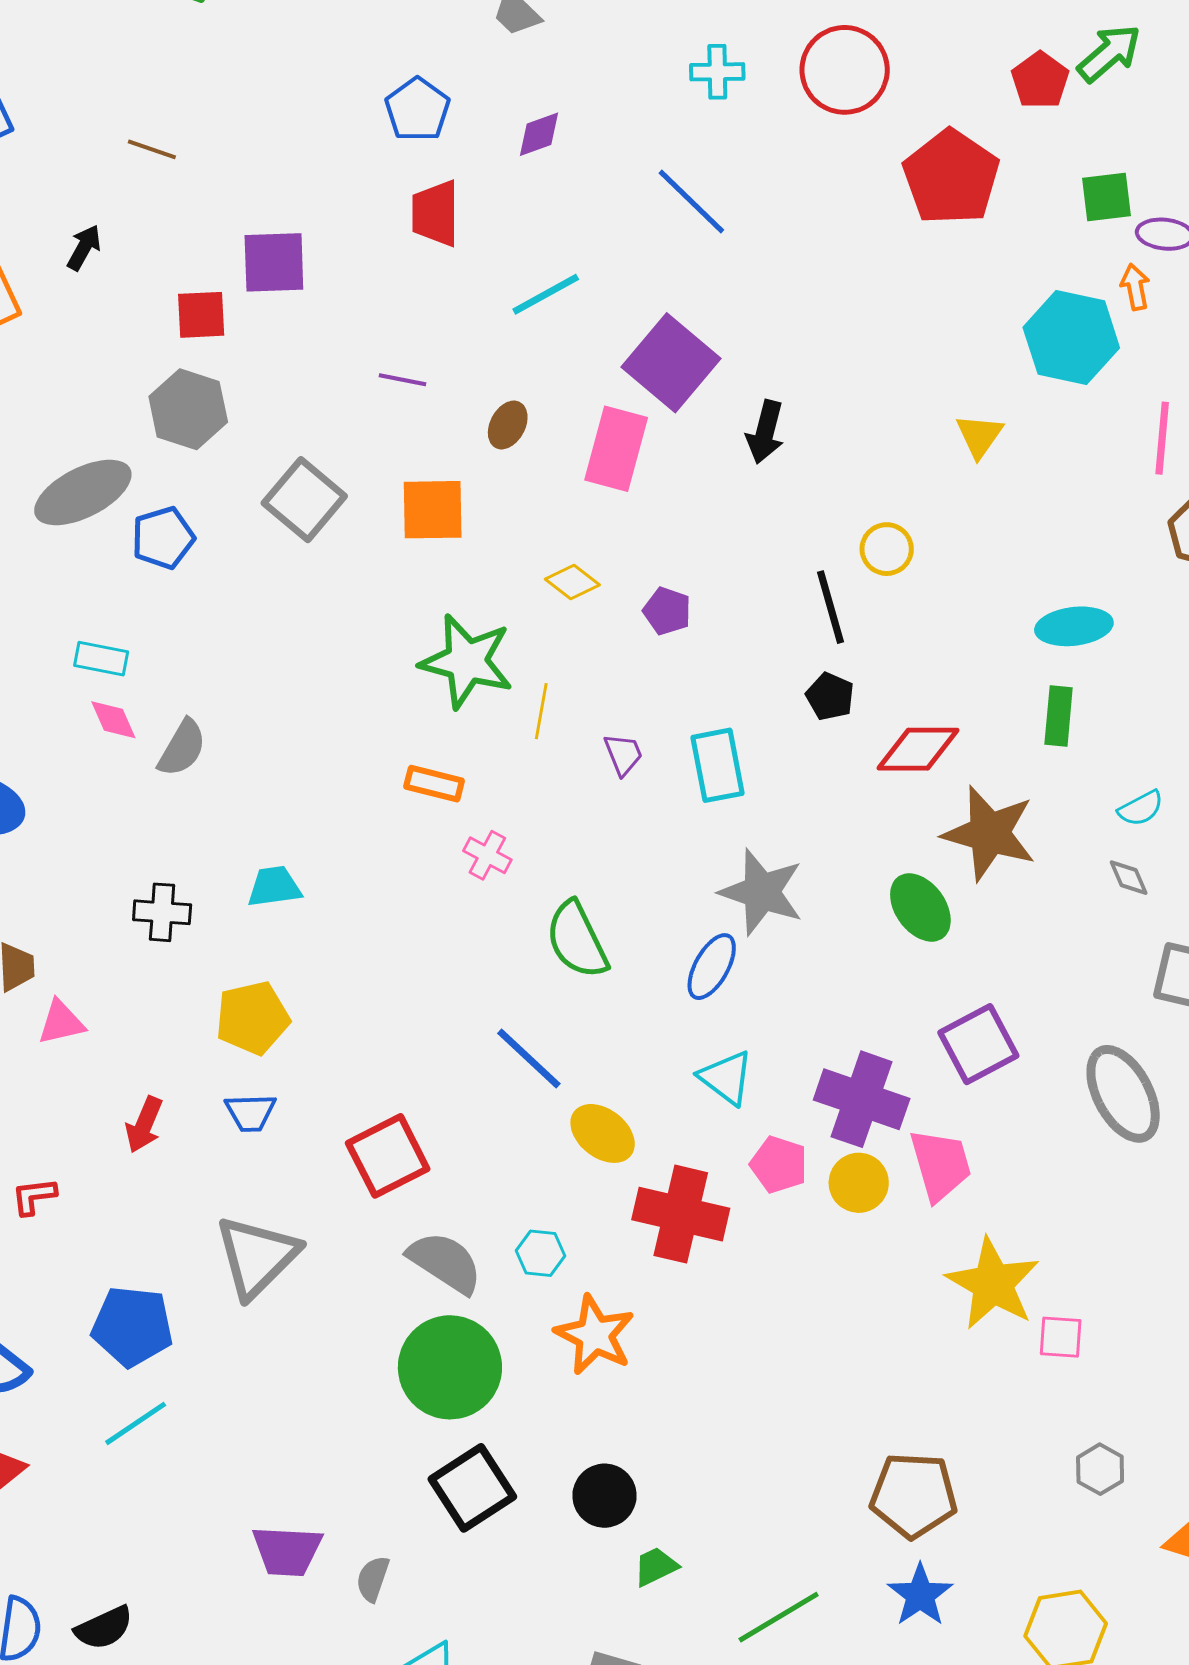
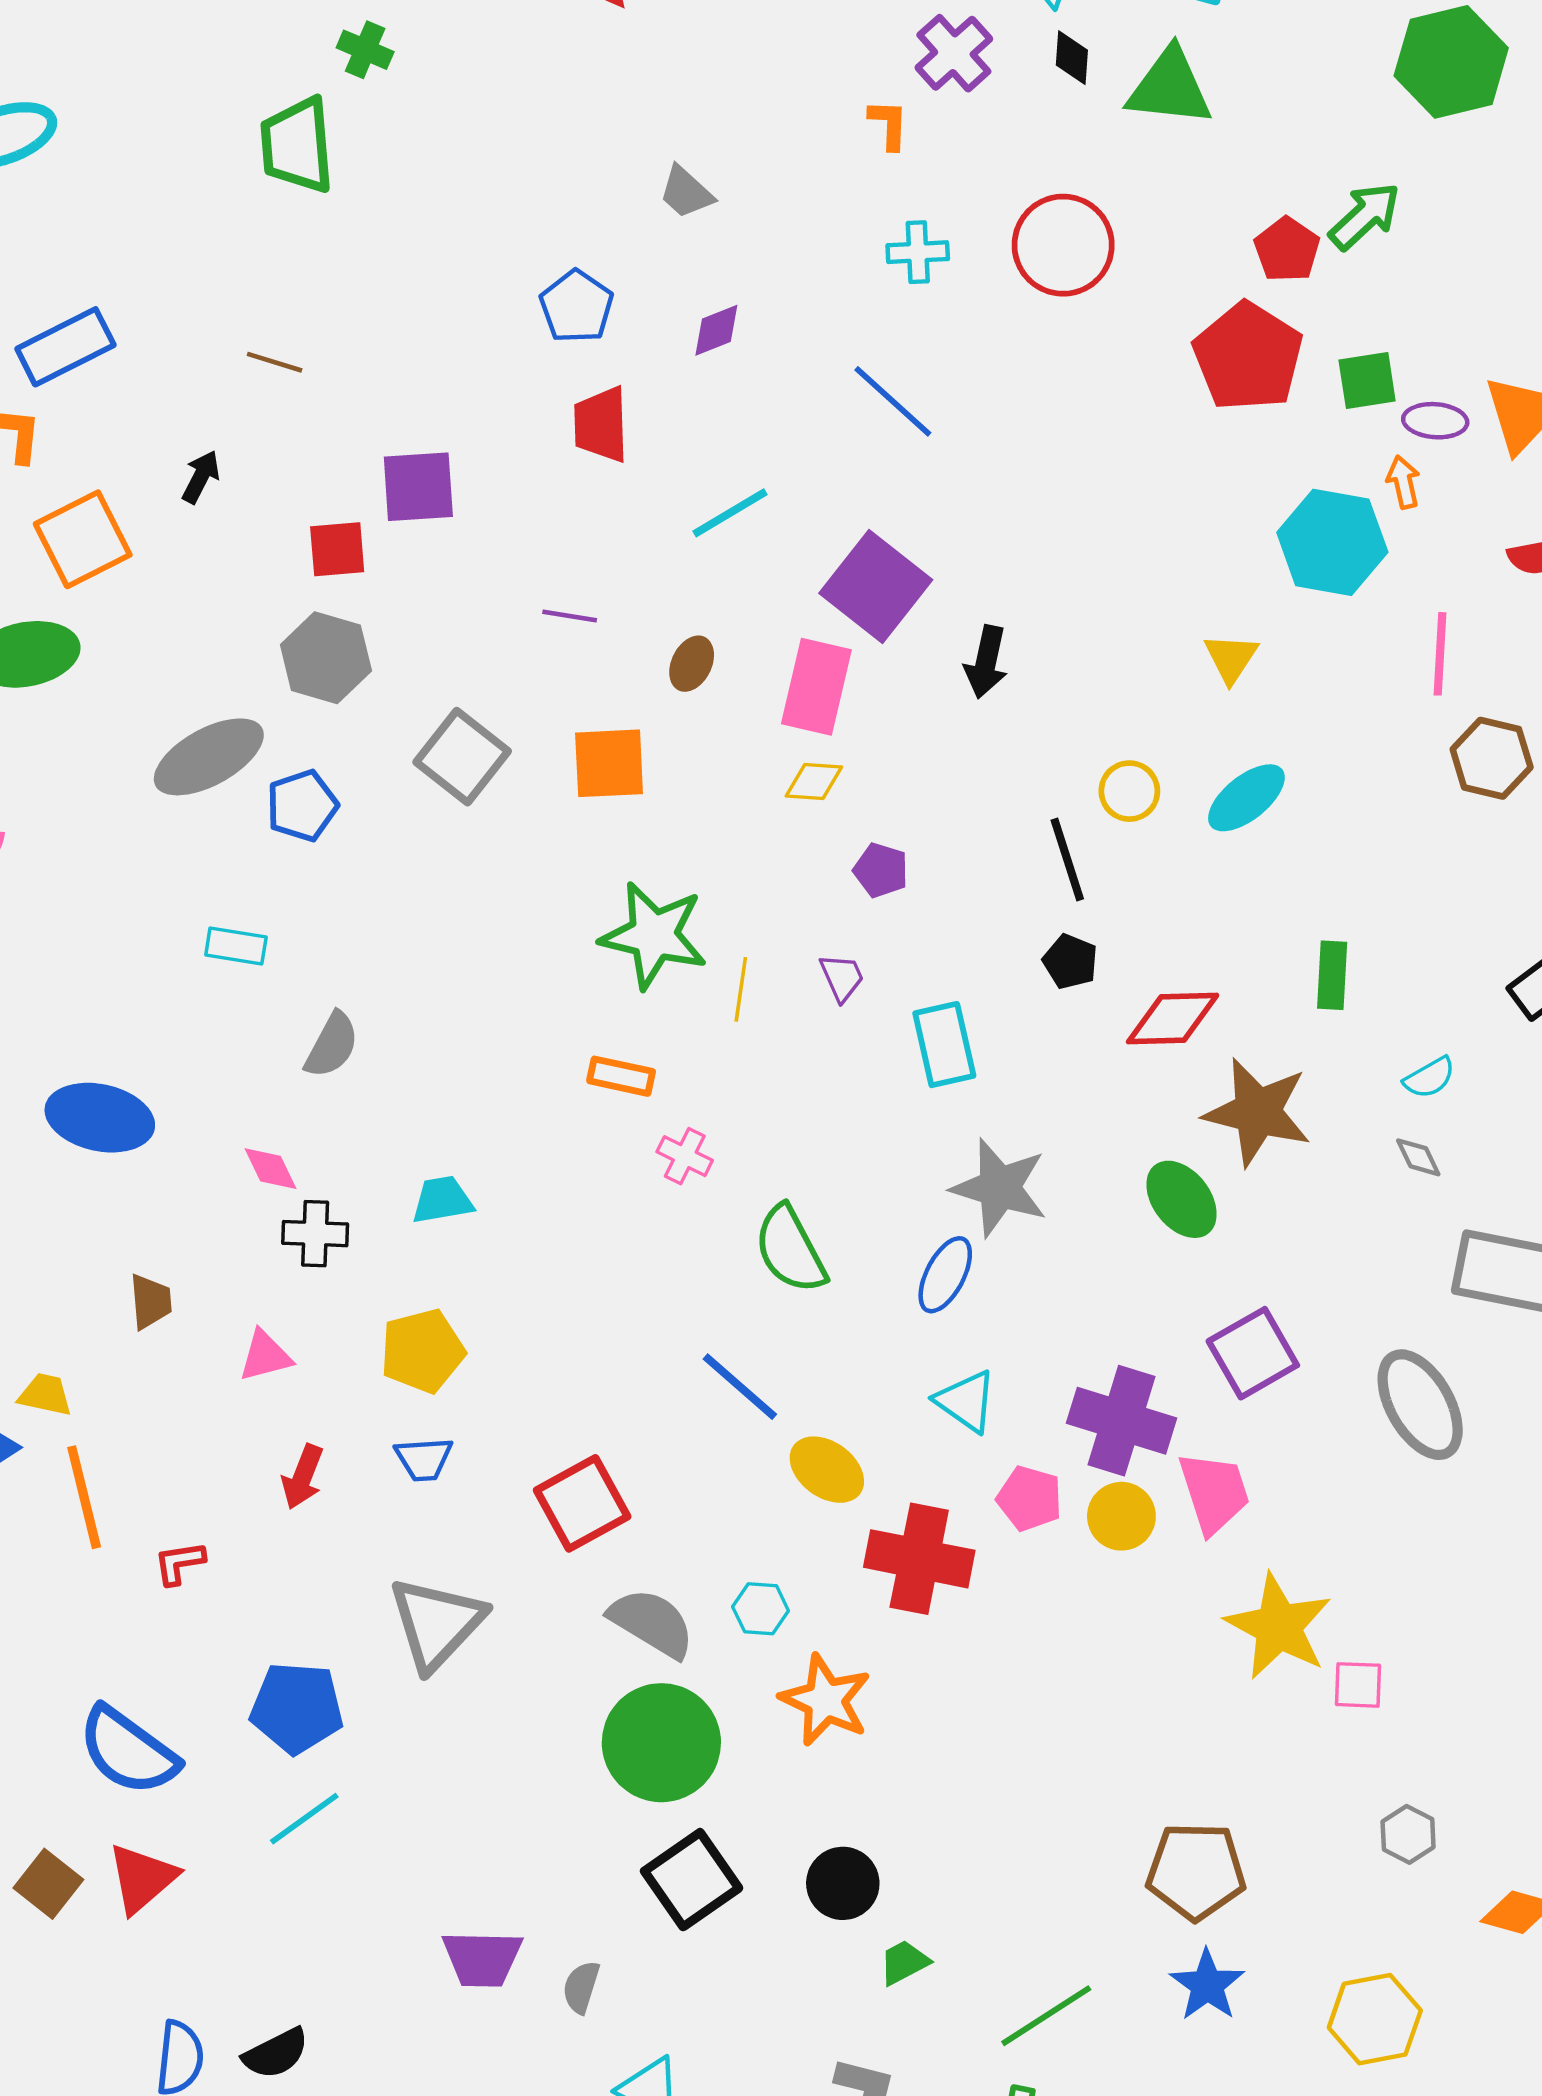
red pentagon: (951, 177) -> (1248, 357), moved
yellow diamond: (572, 582) -> (814, 781), moved, turned -32
cyan ellipse: (1074, 626) -> (1246, 798), moved, turned -30
pink diamond: (113, 720) -> (271, 1169), moved
purple trapezoid: (623, 754) -> (842, 977), moved
pink triangle: (61, 1022) -> (265, 1356), moved

